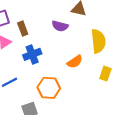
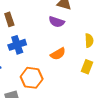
purple semicircle: (60, 26) -> (57, 22), moved
yellow semicircle: (98, 41) -> (89, 41), moved, size x0.6

